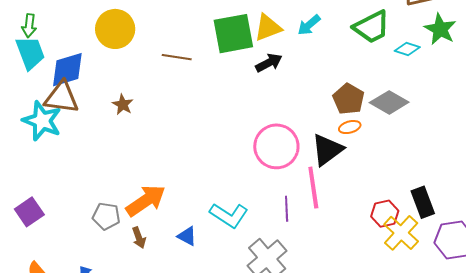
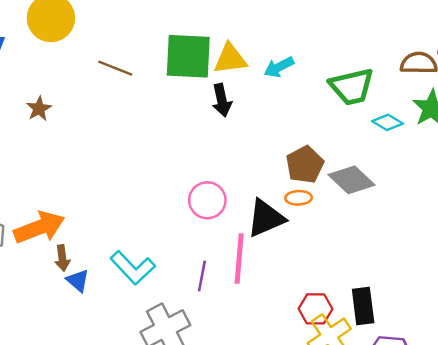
black arrow: (269, 63) -> (222, 100), turned 92
pink circle: (276, 146) -> (207, 200), size x0.7
brown arrow: (139, 238) -> (62, 258), moved

